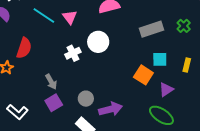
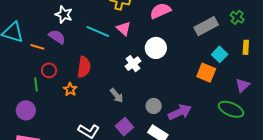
cyan square: (160, 59) -> (220, 54), turned -35
yellow rectangle: (187, 65) -> (246, 47), moved
purple triangle: (166, 90) -> (243, 85), moved
purple square: (54, 103) -> (124, 127), moved

